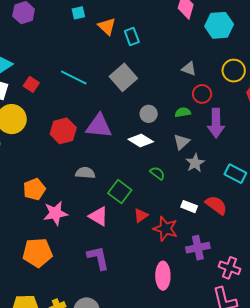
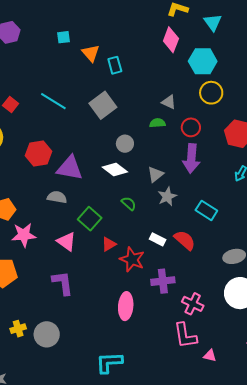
yellow circle: (234, 71) -> (211, 93), moved
red circle: (202, 94) -> (191, 127), moved
green semicircle: (183, 112) -> (157, 123), moved
purple triangle: (99, 126) -> (70, 168), moved

